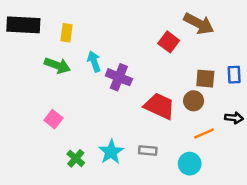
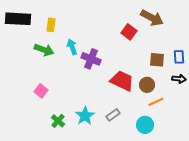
brown circle: (194, 101) -> (147, 85), moved
black arrow: (234, 118) -> (179, 79), moved
gray rectangle: (148, 151) -> (113, 115), turned -40

